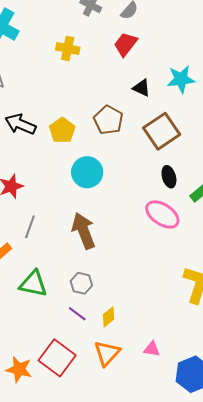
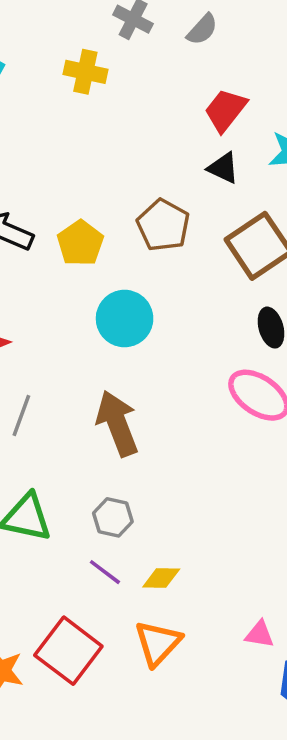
red trapezoid: (125, 44) -> (225, 110), moved
yellow cross: (68, 49) -> (85, 72), moved
yellow diamond: (109, 317) -> (161, 578), turned 40
pink triangle: (152, 349) -> (260, 634), moved

